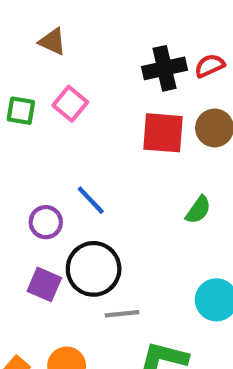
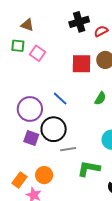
black cross: (164, 68) -> (79, 22), moved
green square: (21, 111) -> (18, 46), moved
blue line: (91, 200) -> (60, 99), moved
purple circle: (46, 222) -> (30, 109), size x1.6

